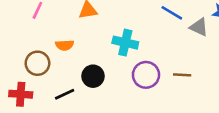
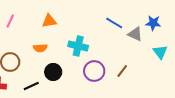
orange semicircle: (65, 45) -> (40, 48), moved
brown line: (182, 75) -> (122, 71), turned -56

